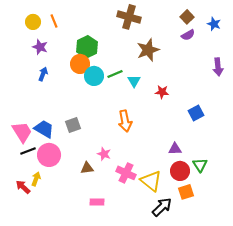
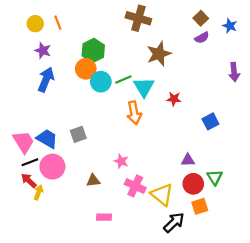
blue arrow: (43, 74) -> (46, 80), size x1.6
cyan triangle: (134, 81) -> (144, 87), size x1.5
orange arrow: (125, 121) -> (134, 113), moved
pink star: (104, 154) -> (121, 161), moved
red arrow: (23, 187) -> (29, 181), moved

